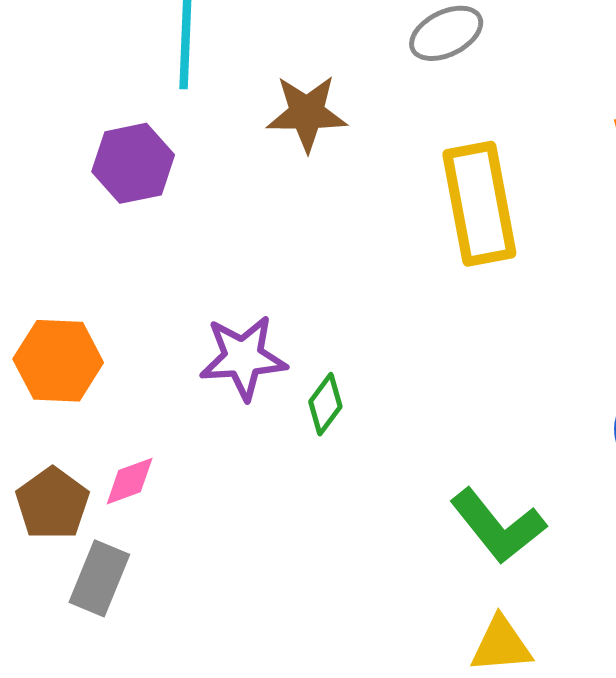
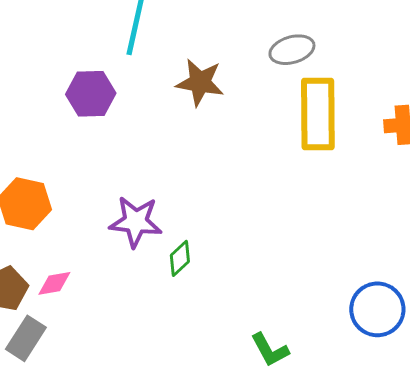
yellow rectangle: (479, 204) -> (318, 114), moved
green L-shape: (498, 526) -> (270, 350), size x0.7

